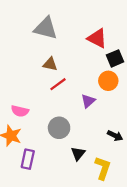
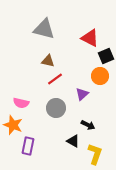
gray circle: (59, 128) -> (56, 108), moved
black arrow: (115, 136) -> (88, 125), moved
black triangle: (78, 154) -> (73, 141), turned -40

